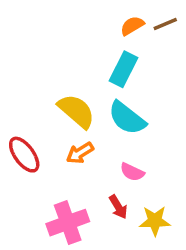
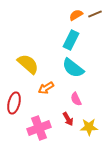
yellow semicircle: (76, 111) -> (28, 64), moved
red ellipse: (24, 155) -> (14, 103), moved, turned 50
pink semicircle: (132, 172) -> (76, 99), turned 40

